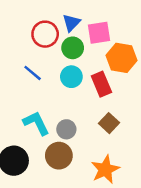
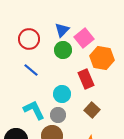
pink square: (99, 33) -> (84, 38), turned -30
red circle: (45, 34) -> (29, 39), moved
cyan circle: (71, 77) -> (62, 94), moved

